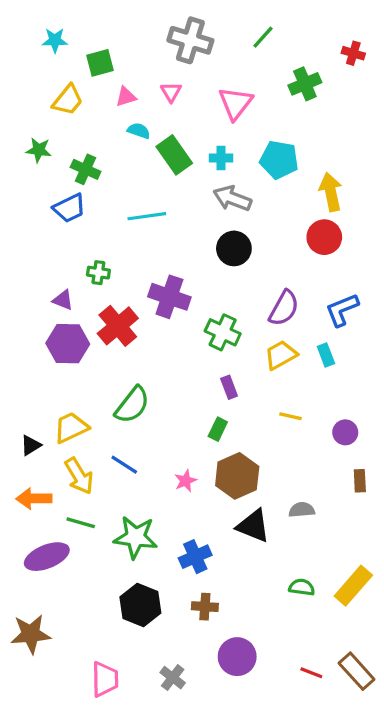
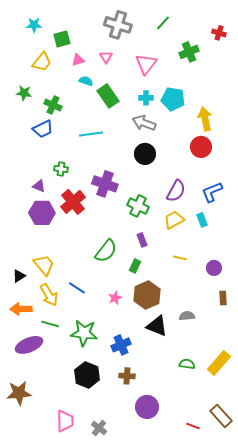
cyan cross: (221, 158) -> (146, 98), moved
green semicircle: (132, 405) -> (106, 251), moved
yellow trapezoid: (71, 428) -> (44, 265), turned 75
red line: (311, 673) -> (193, 426), moved
gray cross: (173, 678) -> (99, 428), moved

